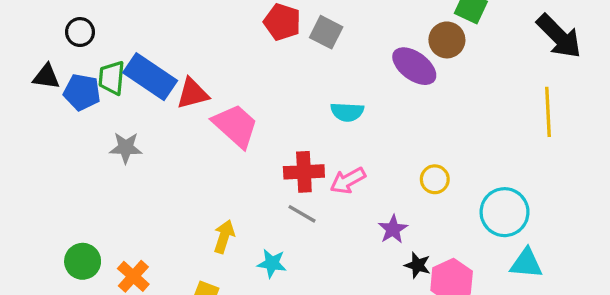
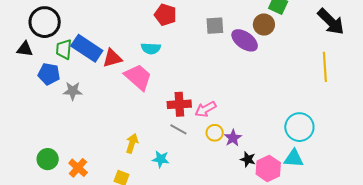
black circle: (80, 32) -> (45, 22), size x1.8
gray square: (326, 32) -> (215, 26), moved, turned -30
blue pentagon: (82, 92) -> (49, 74), moved
cyan semicircle: (347, 112) -> (151, 48), moved
yellow circle: (435, 179) -> (215, 133), moved
cyan triangle: (526, 263) -> (294, 158), moved

